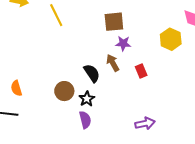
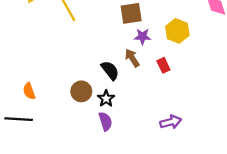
yellow hexagon: (171, 39) -> (177, 31), moved

